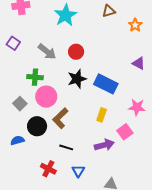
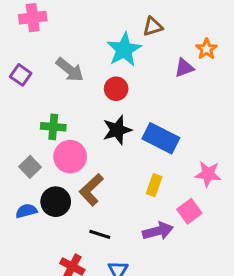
brown triangle: (109, 11) -> (153, 27), moved
cyan star: (66, 15) -> (124, 50), moved
gray arrow: (47, 52) -> (70, 70), moved
purple triangle: (139, 63) -> (184, 68), moved, turned -48
blue semicircle: (17, 140) -> (26, 211), moved

